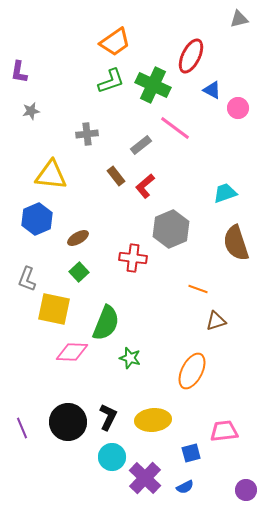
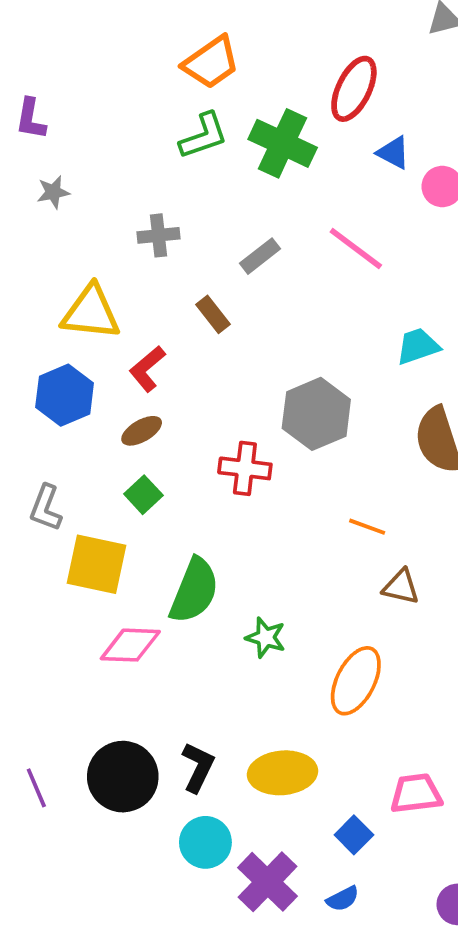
pink line: (175, 128) -> (356, 249), moved
red L-shape: (145, 186) -> (147, 369), moved
brown triangle: (216, 321) -> (401, 587), turned 30
green star: (130, 358) -> (266, 638), moved
blue square: (191, 453) -> (354, 835), turned -30

